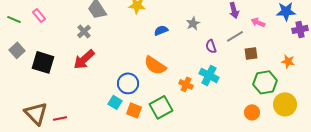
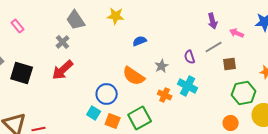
gray star: (193, 23) -> (162, 66), moved

